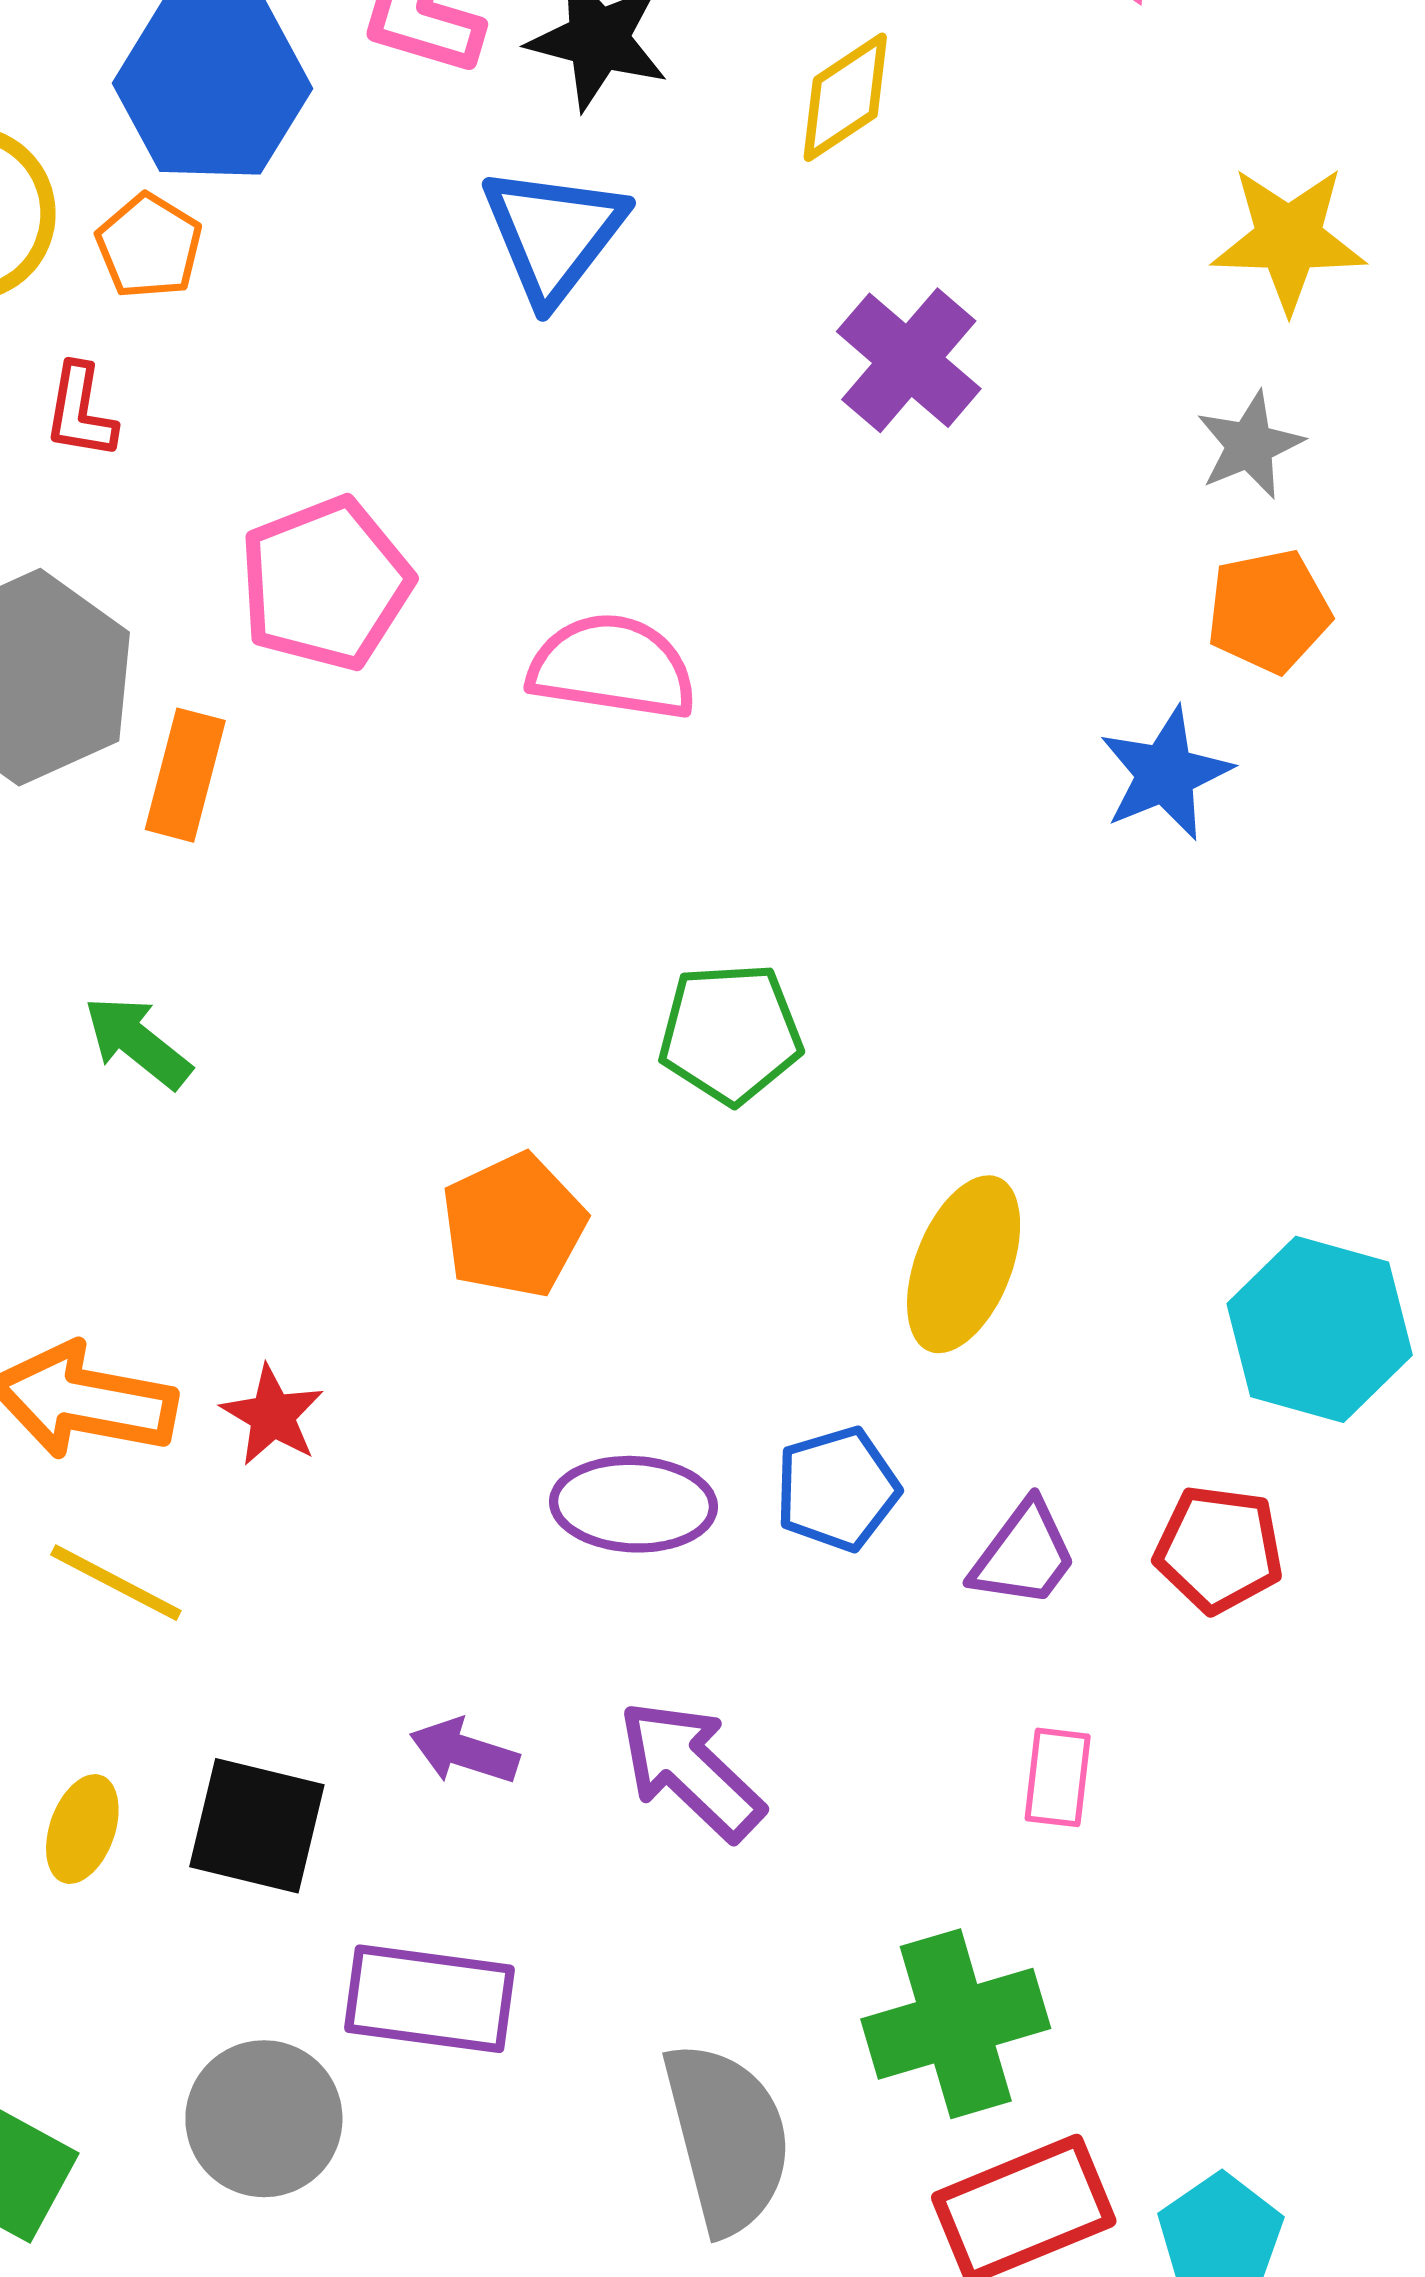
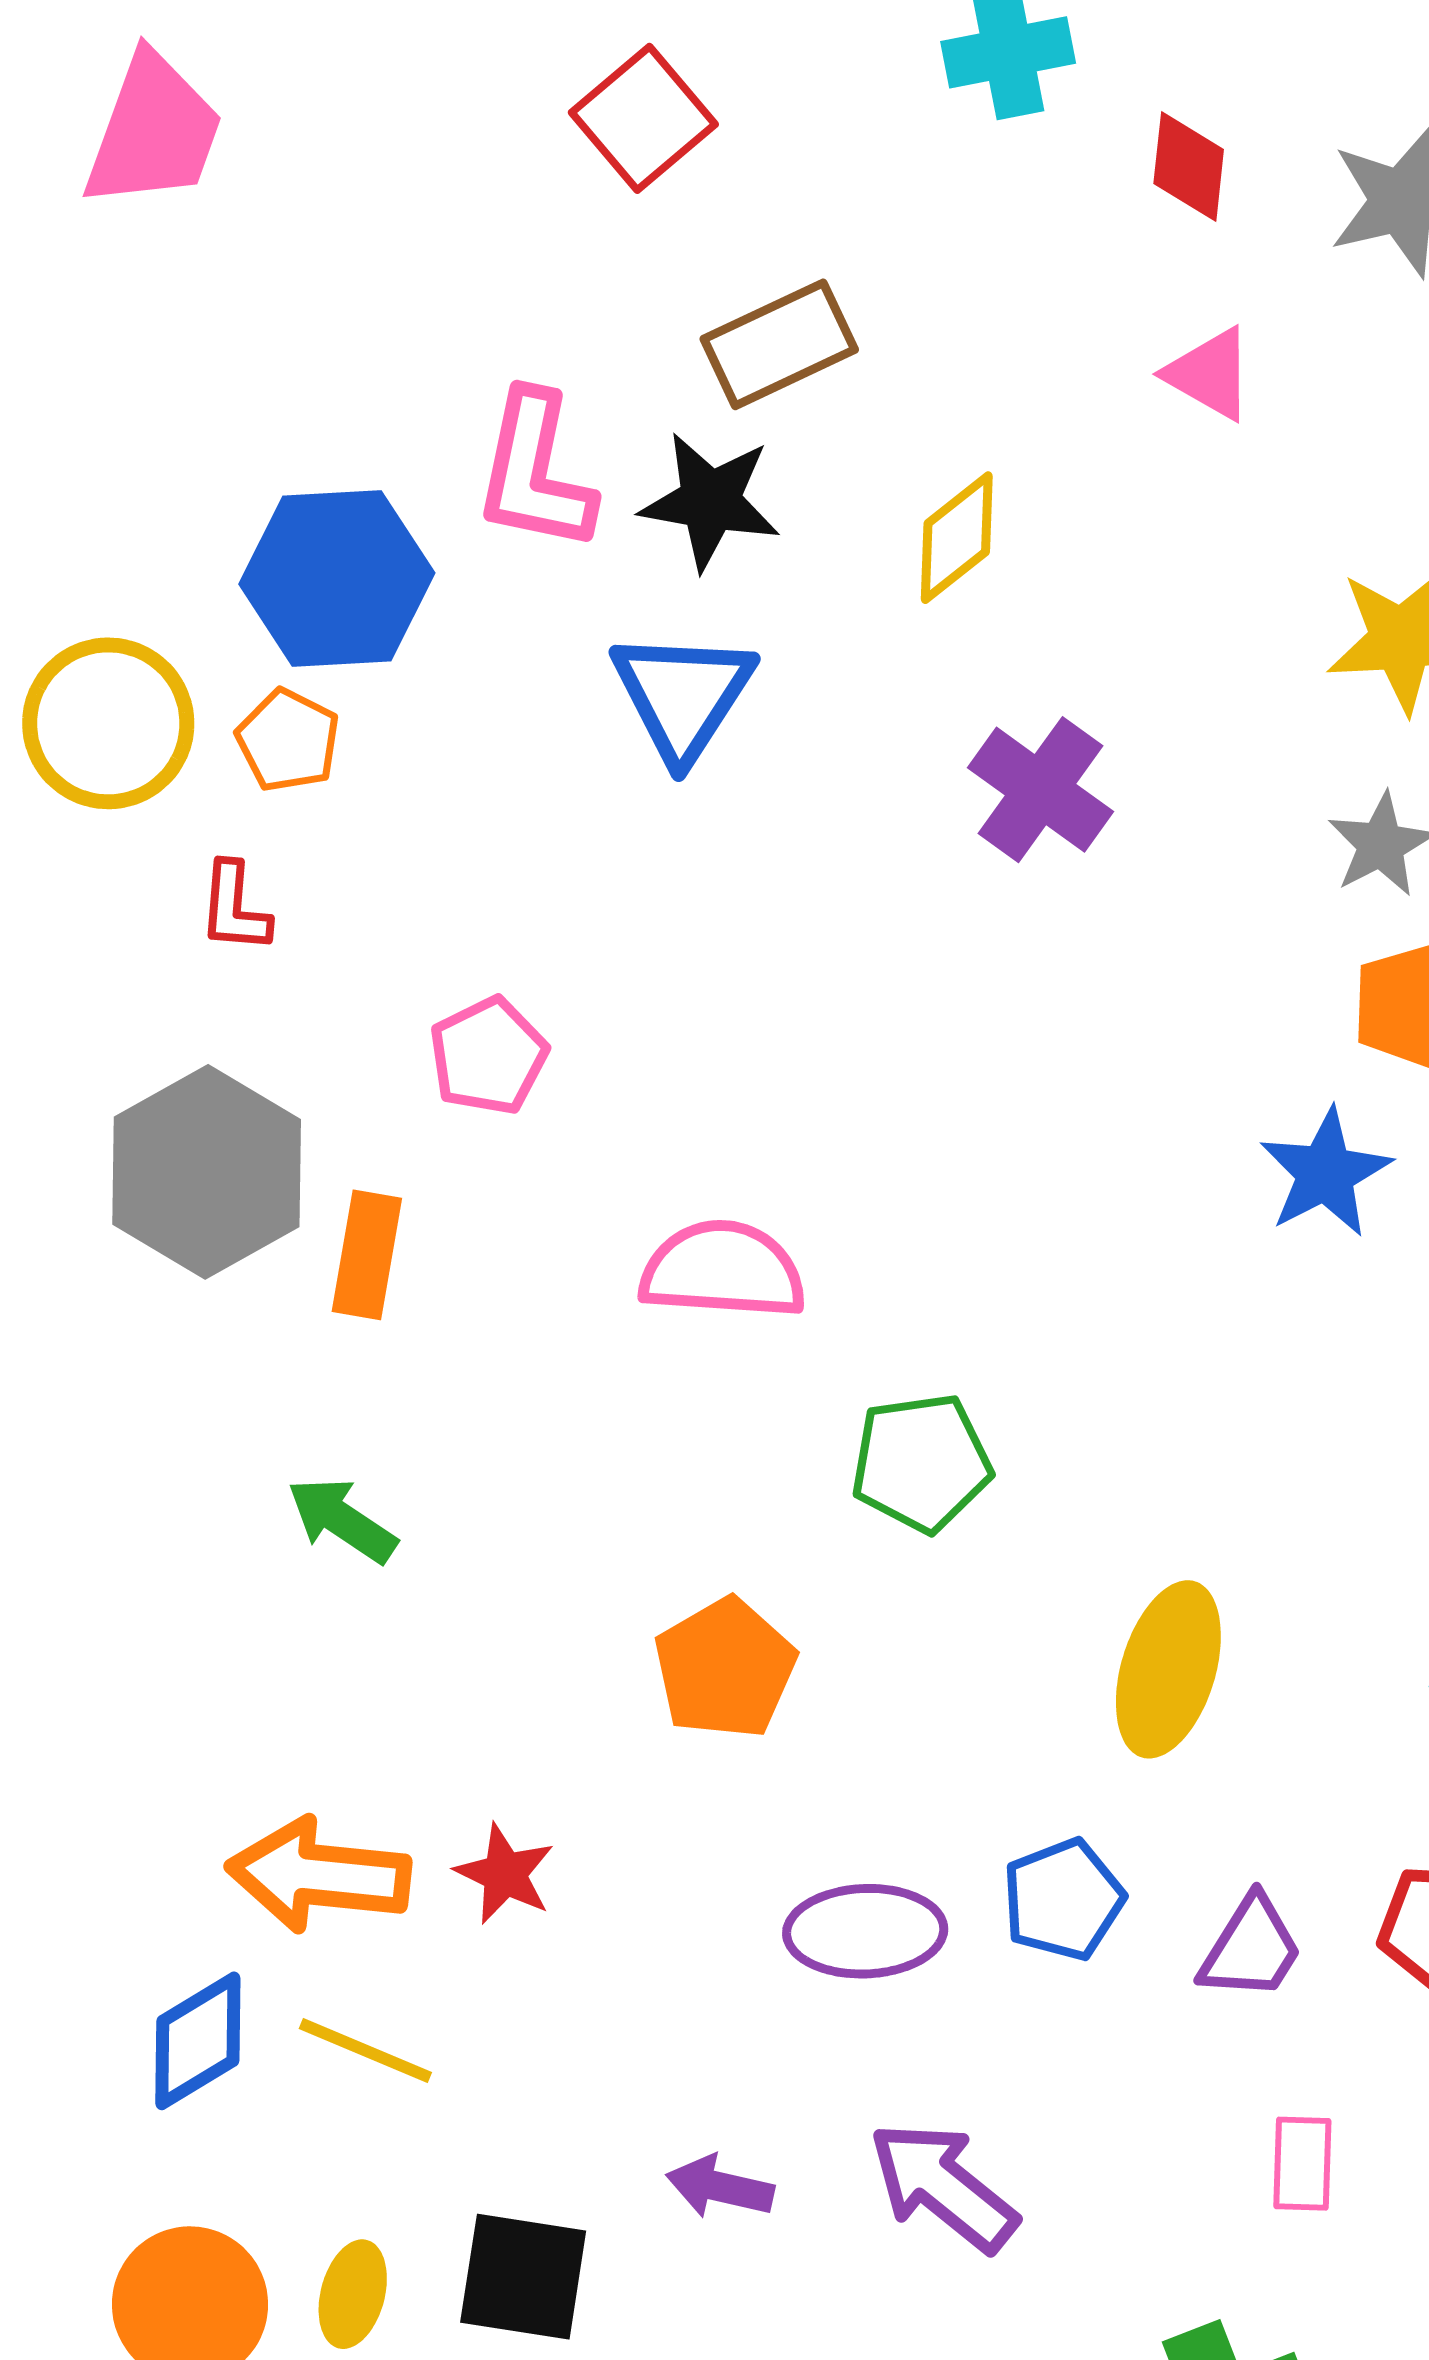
pink pentagon: (325, 584) -> (488, 1056), size x0.7
pink semicircle: (612, 667) -> (723, 1270), moved

